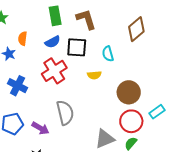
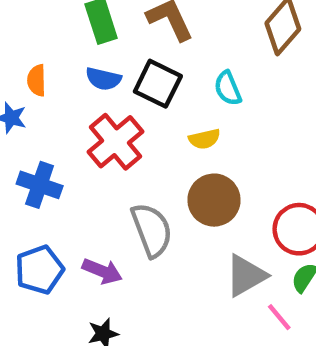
blue semicircle: (53, 42) -> (103, 79), turned 49
black square: (77, 47) -> (158, 84), turned 30
brown circle: (129, 92) -> (214, 200), moved

